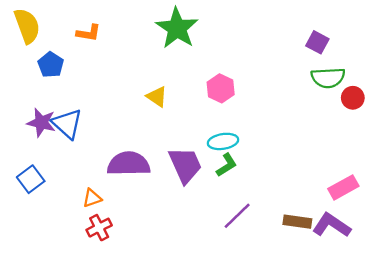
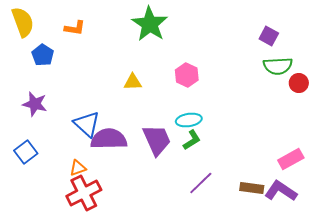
yellow triangle: (157, 97) -> (133, 82), turned -36
blue triangle: (67, 124) -> (87, 124), moved
red cross: (99, 228) -> (84, 193), size x1.6

